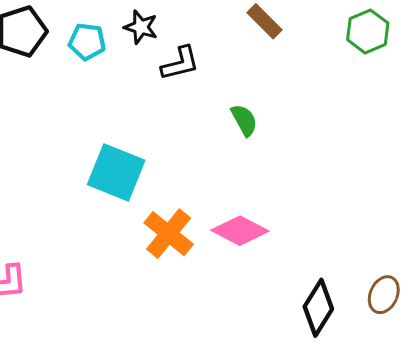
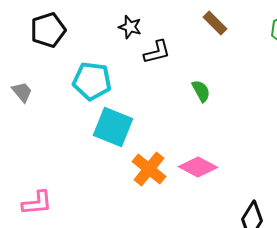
cyan pentagon: (87, 42) -> (92, 81), moved, size x1.5

